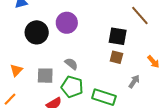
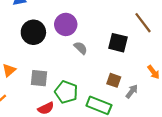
brown square: (116, 57) -> (114, 80), moved
gray semicircle: (71, 64) -> (81, 48), moved

